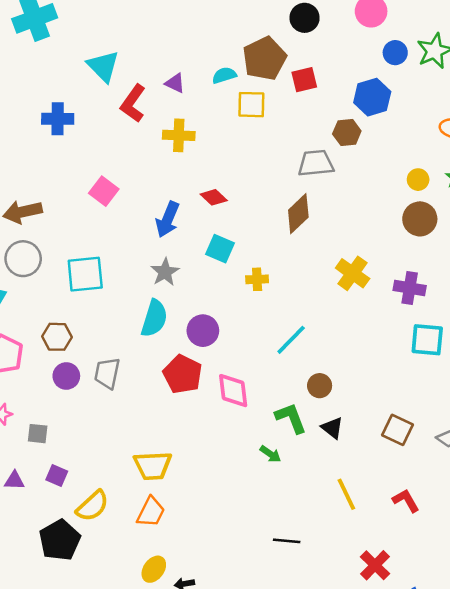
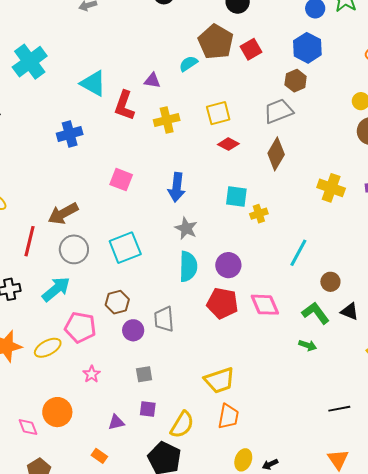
yellow square: (251, 105) -> (218, 113), moved
red diamond: (214, 197) -> (228, 144), moved
cyan square: (220, 249) -> (236, 196), moved
gray square: (38, 434) -> (144, 374), moved

